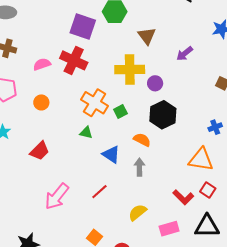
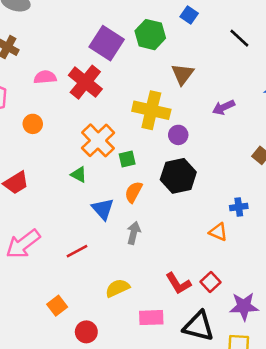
orange semicircle: (142, 140) -> (134, 192), moved, turned -102
orange triangle: (201, 160) -> (218, 232), moved, size x0.6

